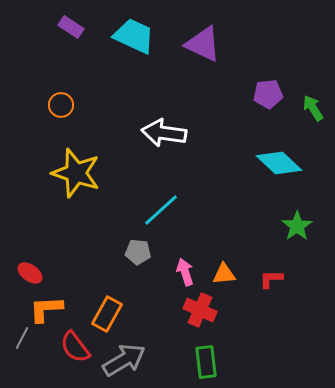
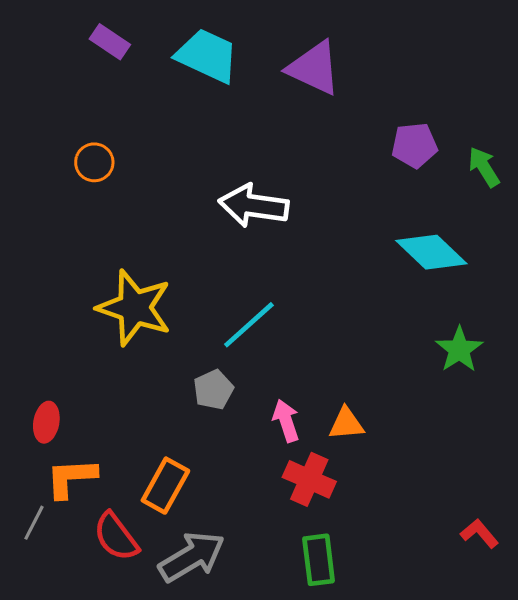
yellow star: (76, 173) -> (135, 308), moved
gray pentagon: (138, 252) -> (213, 390), turned -30
red ellipse: (30, 273) -> (46, 422), turned 65
red L-shape: (271, 279) -> (479, 534), moved, turned 50

